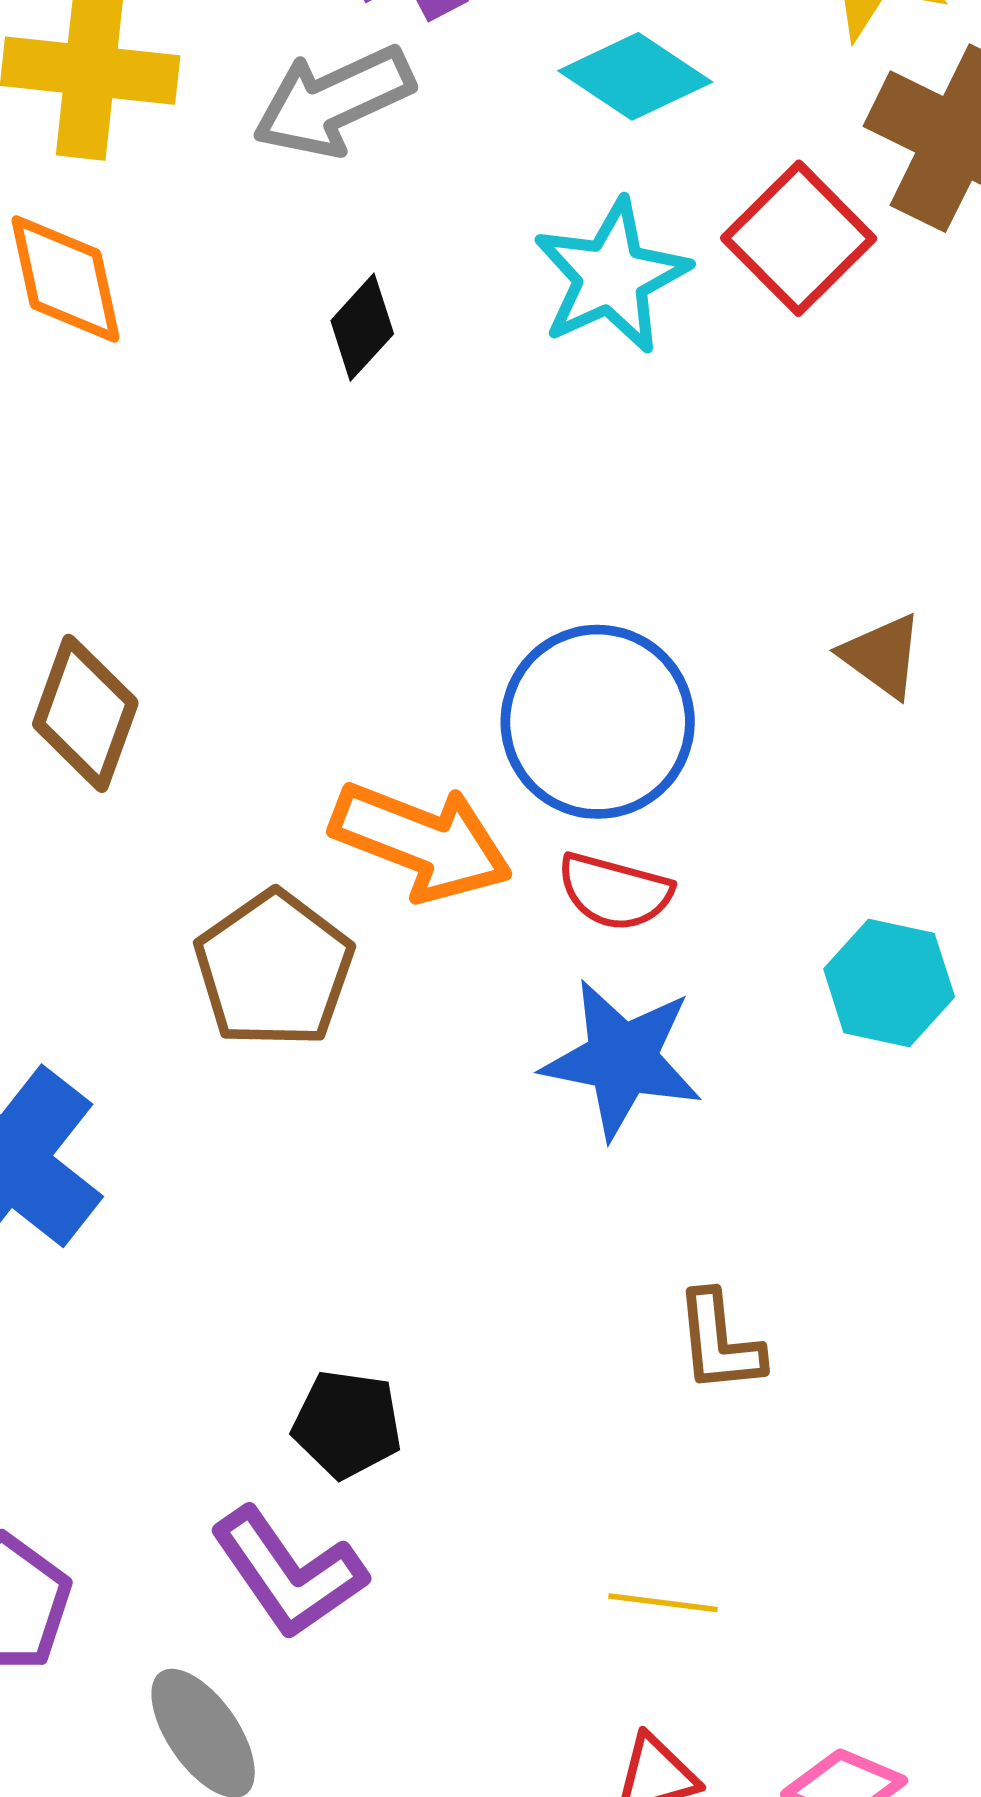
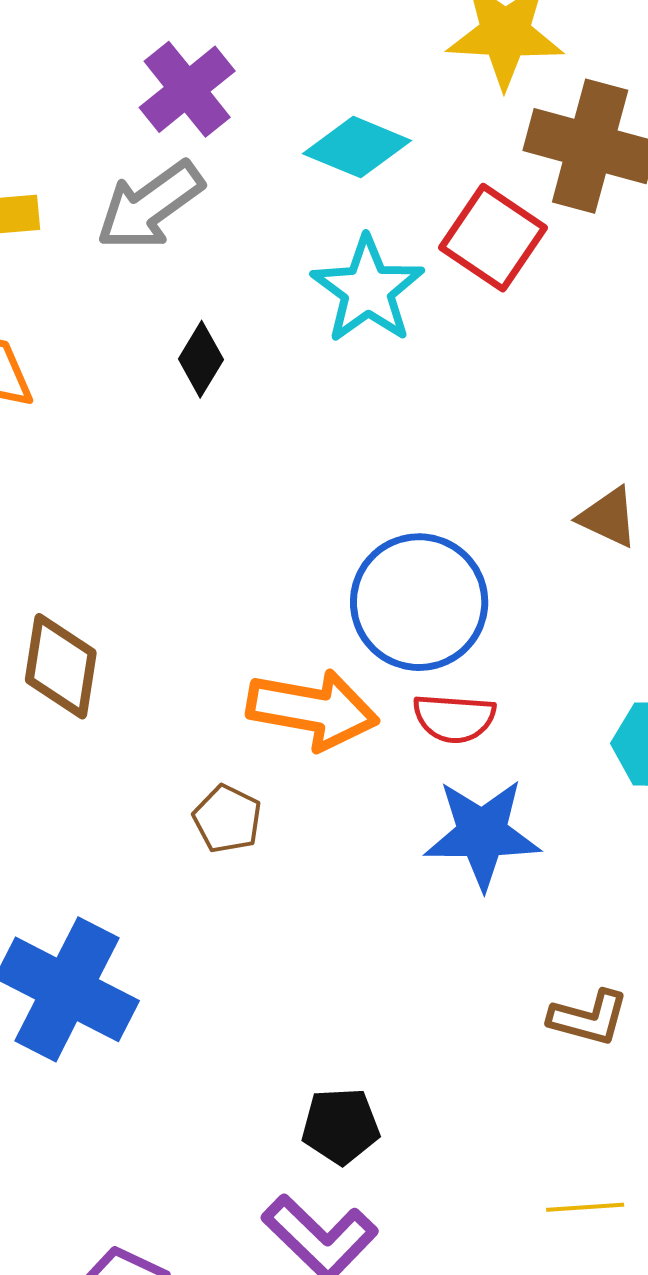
brown pentagon: (274, 969) -> (227, 819), size x0.6
brown L-shape: (719, 1342) -> (589, 1018), turned -58

